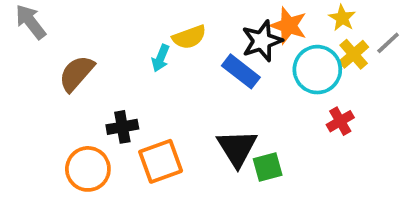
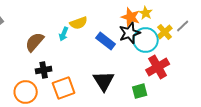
yellow star: (342, 18) -> (146, 13), moved
black star: (262, 41) -> (130, 33), moved
brown semicircle: (76, 73) -> (35, 42), moved
red cross: (340, 121) -> (158, 67), size x1.6
green square: (268, 167) -> (140, 91), moved

